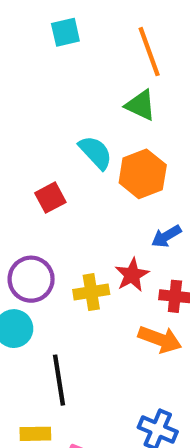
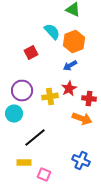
blue arrow: (166, 236) -> (70, 66), moved
black line: (59, 380) -> (35, 138), turned 60

